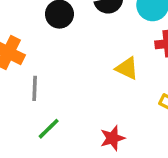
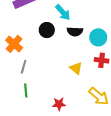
green line: (49, 129) -> (26, 90), turned -64

